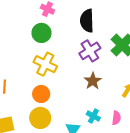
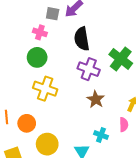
purple cross: (90, 51) -> (89, 69), turned -30
orange circle: (41, 94) -> (27, 123), moved
pink semicircle: (116, 118) -> (124, 125), moved

